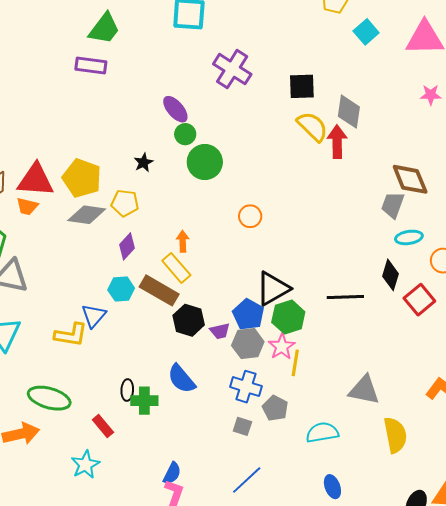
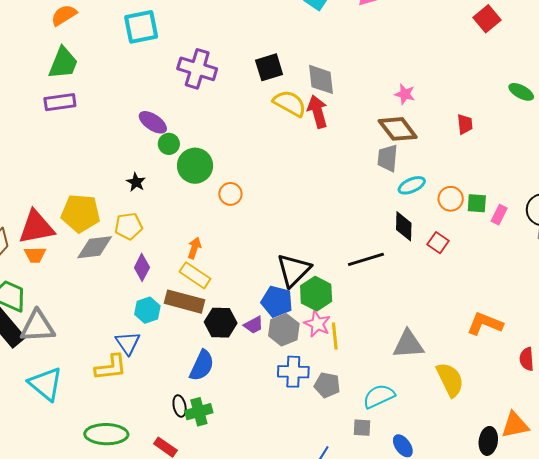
pink star: (431, 95) -> (405, 94), moved, turned 30
orange circle: (250, 216) -> (230, 194), moved
orange arrow: (183, 241) -> (194, 248), turned 35
red square: (419, 300) -> (438, 243), size x0.7
blue semicircle: (181, 379) -> (202, 366), moved, turned -100
gray square: (242, 426) -> (362, 428), moved

